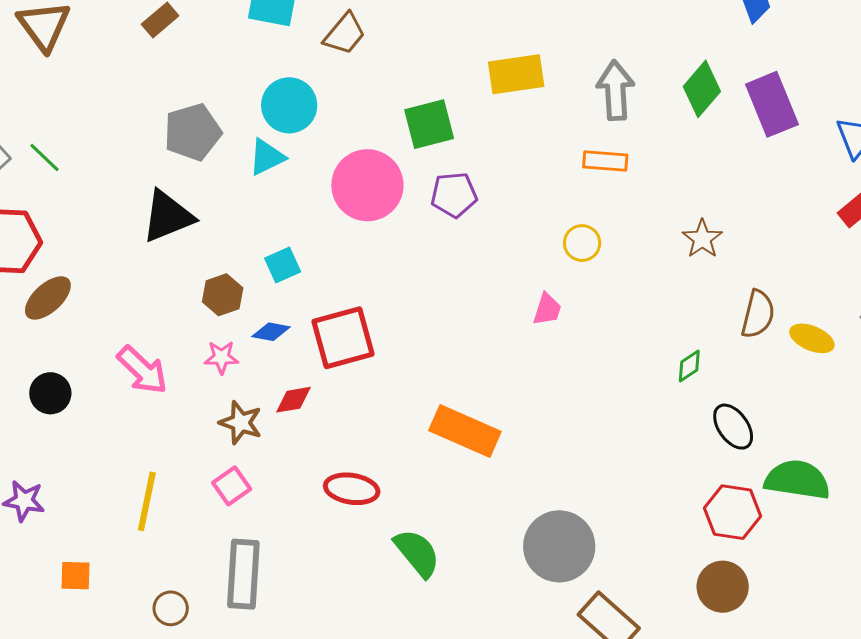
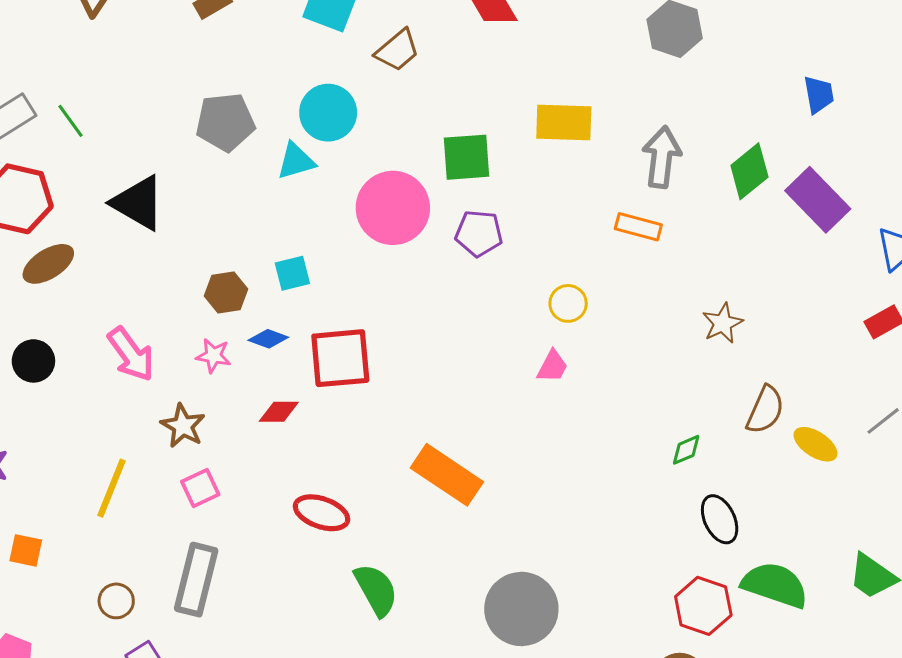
purple rectangle: (772, 104) -> (818, 200), turned -32
black triangle: (168, 216) -> (138, 203), moved, turned 42
yellow circle: (582, 243) -> (568, 303), moved
brown star: (241, 423) -> (183, 426), moved

